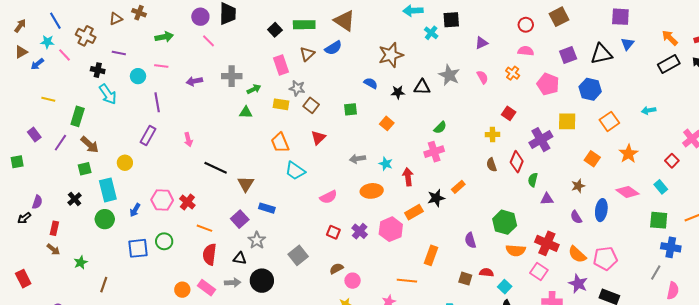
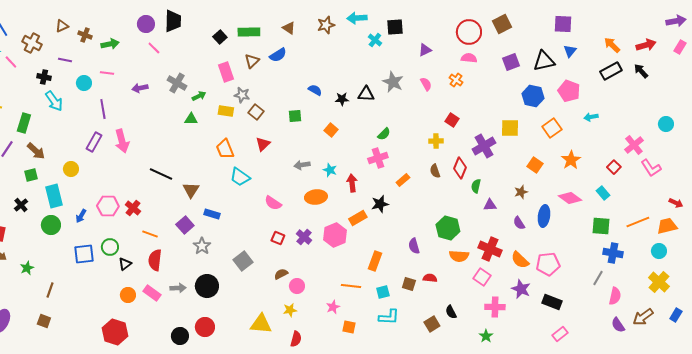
brown cross: (139, 13) -> (85, 35), moved
brown triangle: (344, 21) -> (289, 28), size x0.6
red circle: (526, 25) -> (469, 32), size x1.6
brown star: (391, 55) -> (326, 25), moved, size x0.7
gray cross: (232, 76) -> (177, 83), turned 30
pink pentagon: (548, 84) -> (569, 91), moved
pink arrow: (188, 140) -> (122, 141), moved, size x1.6
orange rectangle: (458, 187) -> (403, 180), moved
pink semicircle: (328, 197) -> (273, 203), turned 60
black triangle: (240, 258) -> (125, 264), moved, turned -48
cyan square: (505, 287) -> (383, 292), moved, turned 32

